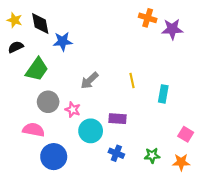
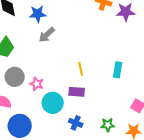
blue star: (63, 41) -> (38, 14), moved
gray arrow: (89, 81) -> (47, 35), moved
yellow line: (132, 81) -> (81, 69), moved

